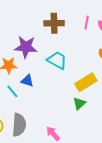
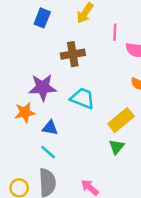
pink line: (87, 23) -> (115, 32), moved
cyan line: (12, 91) -> (48, 152), moved

